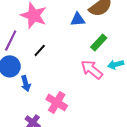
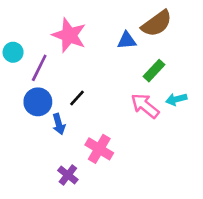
black line: (40, 50) -> (77, 98), moved

